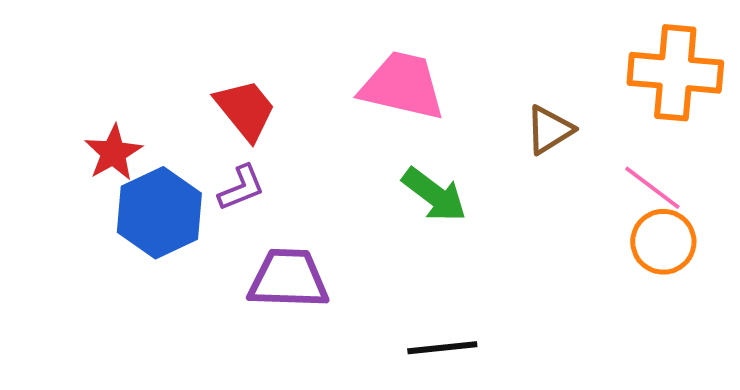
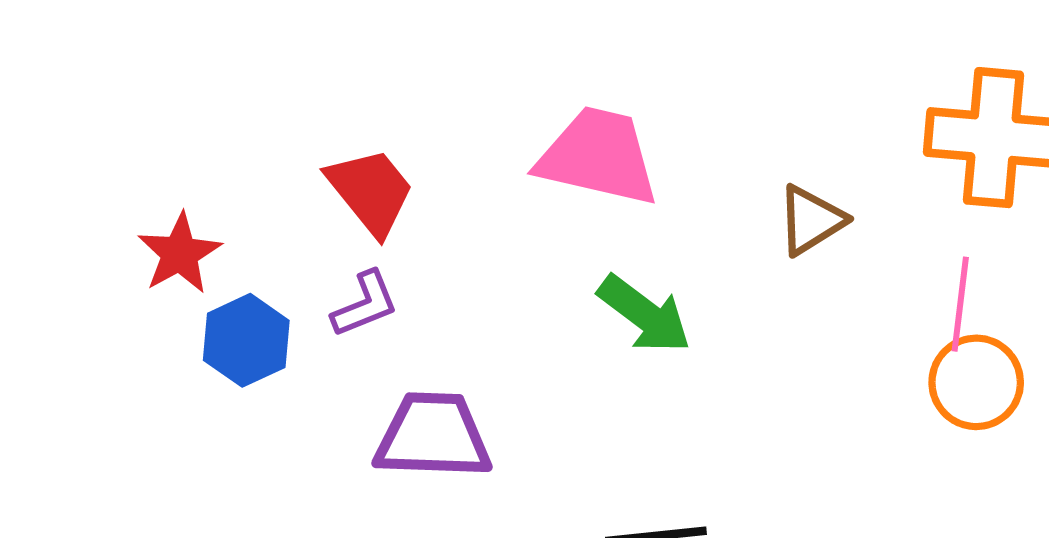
pink line: (652, 188) -> (960, 304), turned 60
blue hexagon: (159, 213) -> (246, 340), size x0.7

